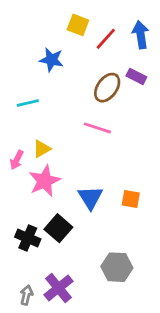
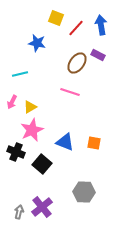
pink arrow: (17, 160) -> (12, 102), moved
blue triangle: (90, 198) -> (65, 142), turned -36
black cross: (28, 238) -> (16, 152), moved

